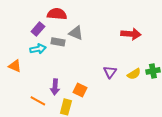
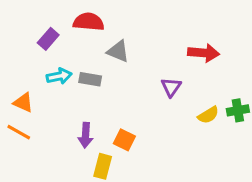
purple rectangle: (38, 29) -> (48, 39), moved
gray rectangle: (58, 42) -> (90, 79), moved
purple triangle: (110, 72) -> (171, 87), moved
orange line: (38, 101) -> (19, 132), moved

